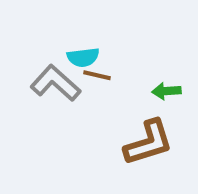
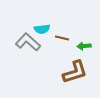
brown line: (97, 75) -> (62, 38), moved

